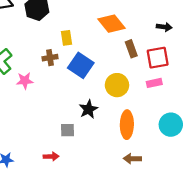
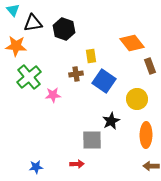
gray square: (68, 130) -> (92, 140), size x1.5

